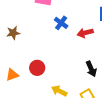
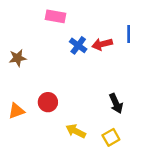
red arrow: (85, 33) -> (102, 44), moved

